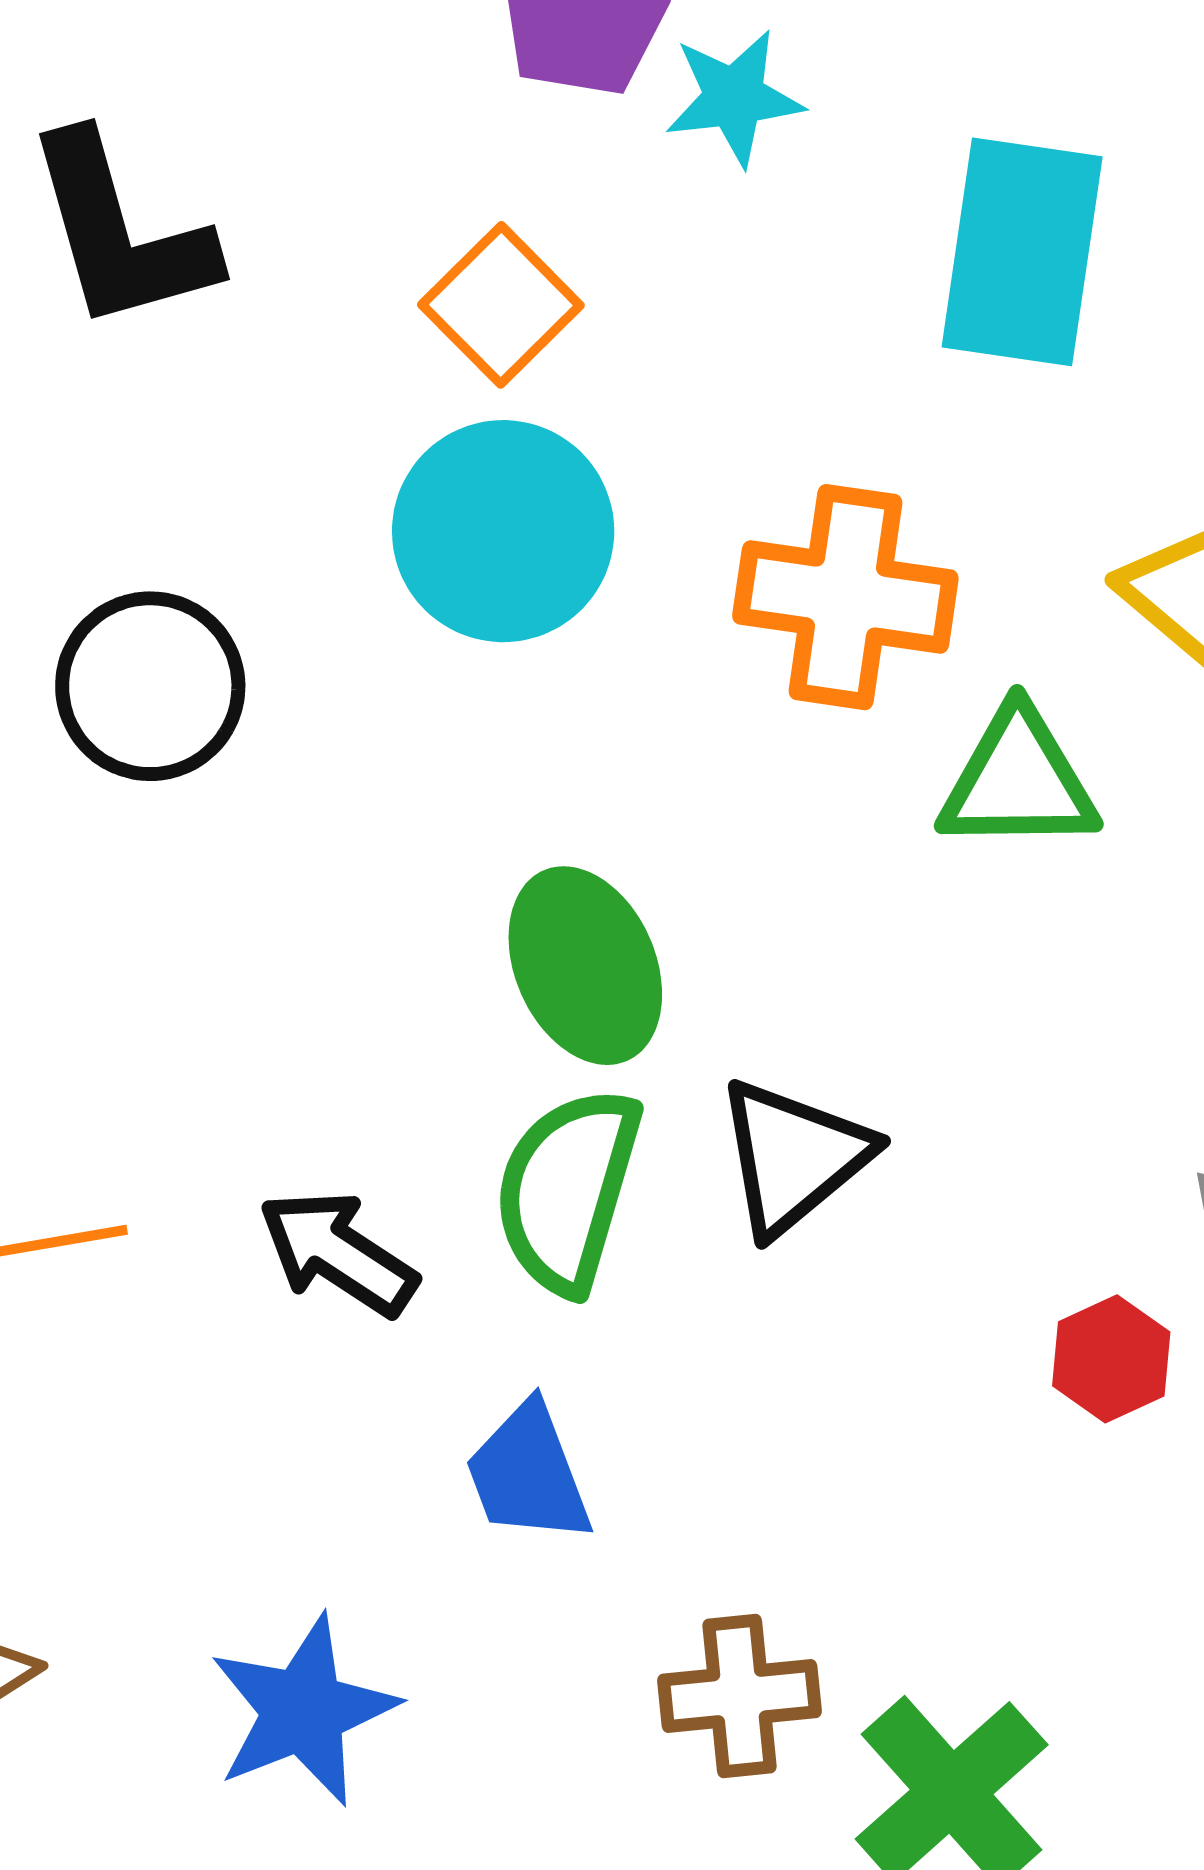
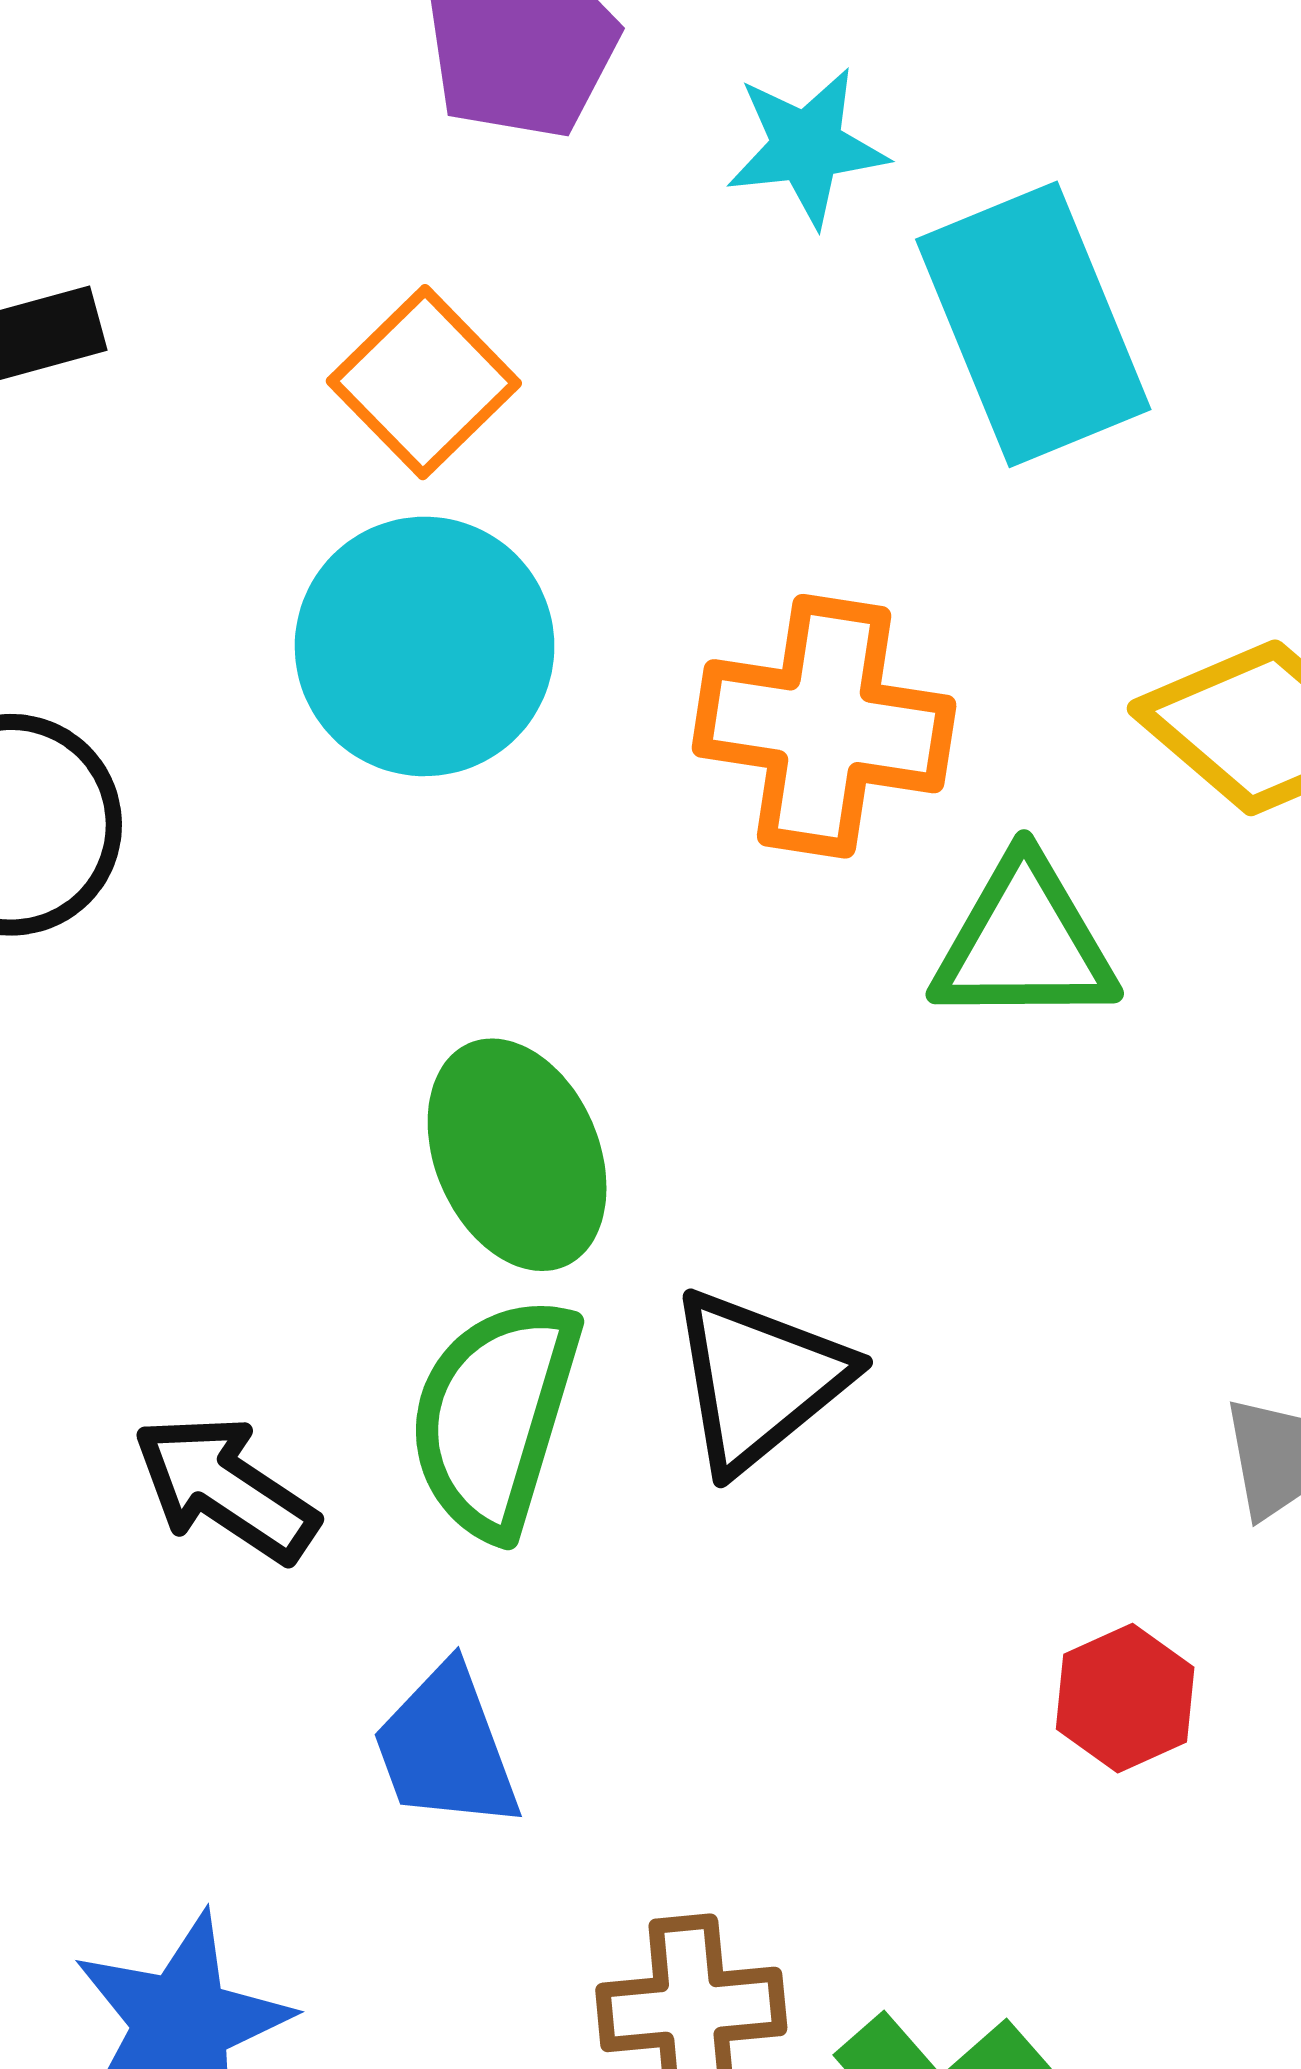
cyan star: (734, 98) -> (807, 147), moved
cyan rectangle: (1022, 252) -> (1033, 324), turned -31
red hexagon: (1111, 1359) -> (1125, 1698), moved

